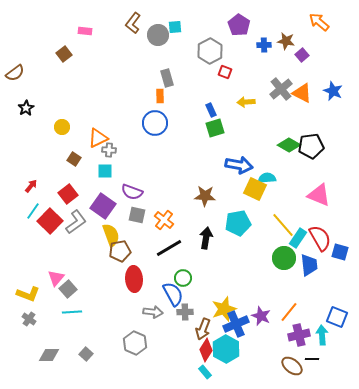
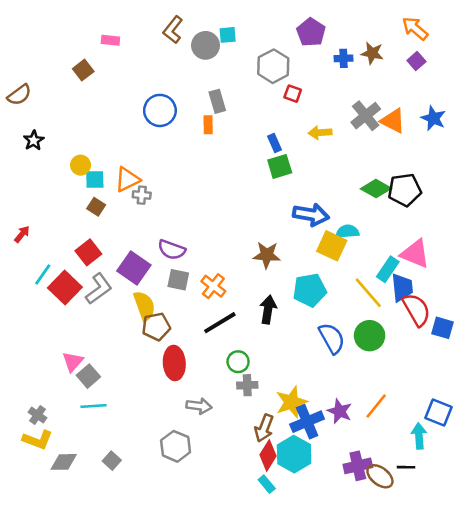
purple square: (302, 55) -> (416, 61), moved
blue circle: (155, 123) -> (160, 110), moved
cyan square: (105, 171) -> (95, 179), moved
red arrow: (31, 186) -> (22, 234), moved
cyan rectangle: (298, 238) -> (388, 269), moved
blue trapezoid: (309, 265) -> (402, 287), moved
yellow L-shape: (28, 294) -> (38, 440), moved
blue semicircle: (173, 294) -> (332, 338), moved
gray cross: (185, 312) -> (247, 385), moved
purple cross: (299, 335) -> (358, 466), moved

